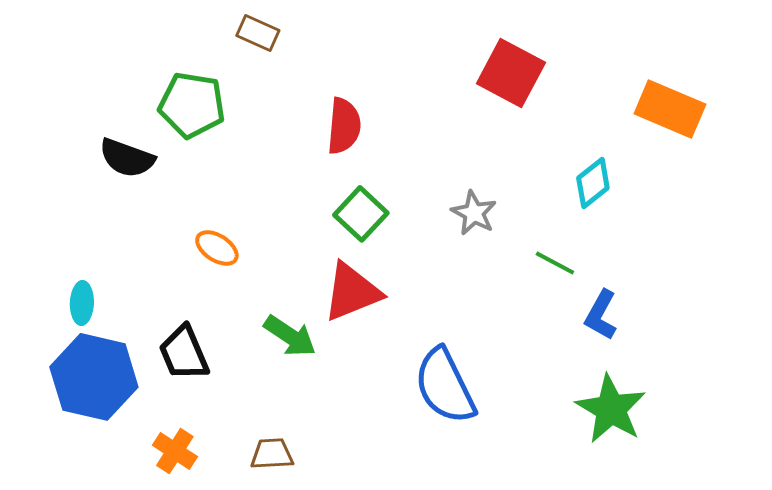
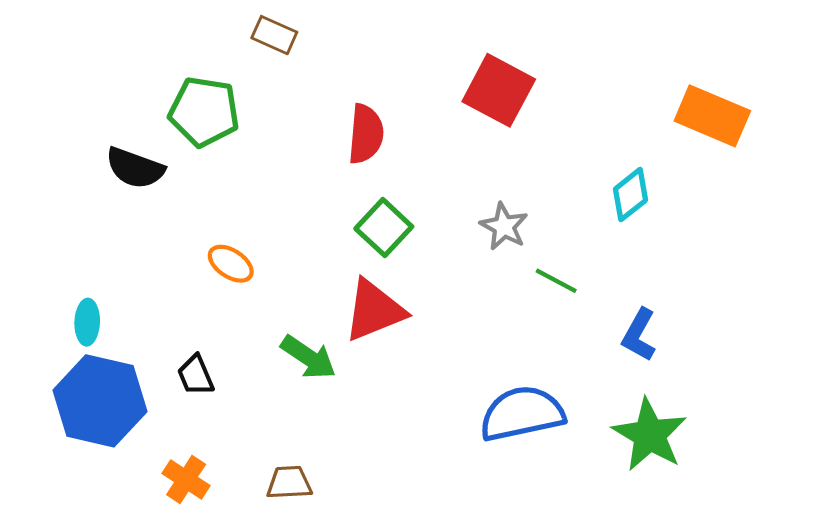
red square: (511, 73) -> (499, 90), moved
green line: (555, 263) -> (556, 281), moved
black trapezoid: (184, 353) -> (196, 375), size x0.7
blue semicircle: (445, 386) -> (522, 414), moved, turned 104

